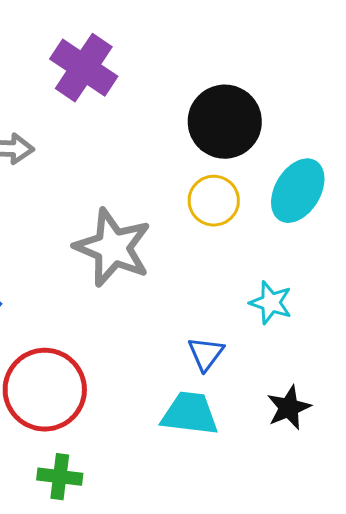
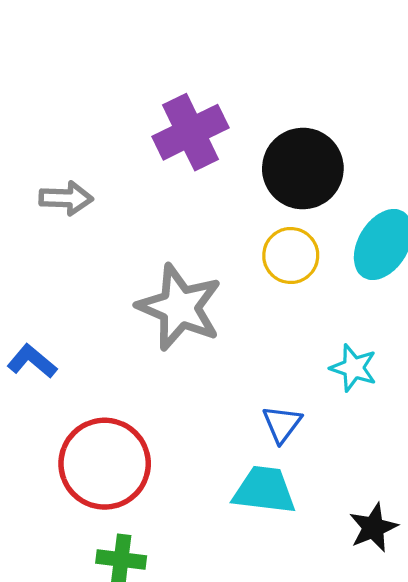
purple cross: (84, 68) -> (191, 132), moved, turned 30
black star: (289, 408) -> (373, 528), moved

